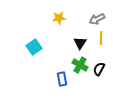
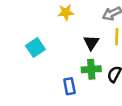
green cross: (80, 65) -> (91, 69), turned -35

